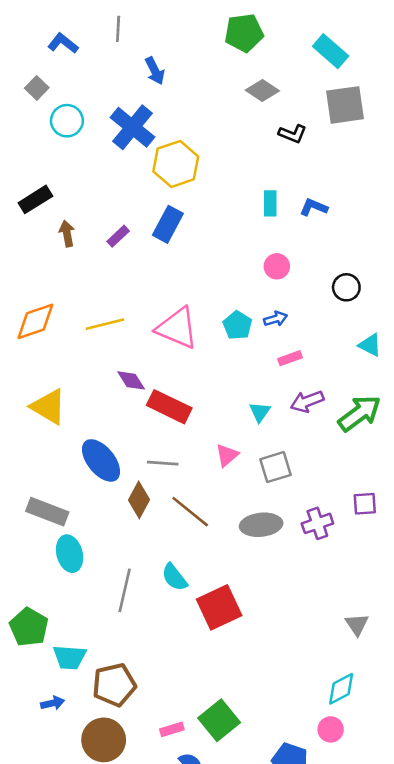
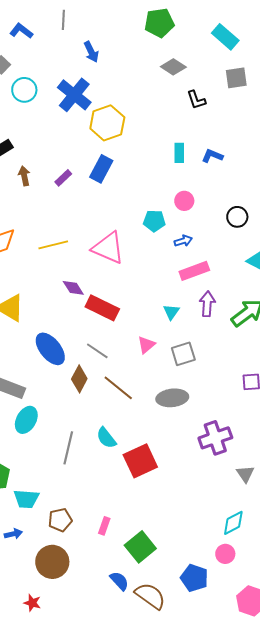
gray square: (345, 105) -> (236, 78), size x0.7
black L-shape: (293, 134) -> (196, 100), turned 50
cyan pentagon: (237, 325) -> (154, 221), moved, turned -30
pink rectangle: (290, 358) -> (194, 271), size x1.6
purple arrow: (307, 401) -> (207, 304), turned 115
gray line: (163, 463) -> (97, 351), turned 30
purple cross: (317, 523) -> (215, 438), moved, size x1.4
cyan ellipse: (70, 554) -> (26, 420), turned 44
brown pentagon: (114, 685) -> (60, 520), size x0.7
pink rectangle: (172, 729) -> (104, 526), moved, turned -54

